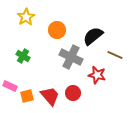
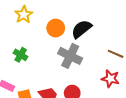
black semicircle: (93, 36) -> (81, 29), moved
red star: (97, 75) -> (110, 79), moved

